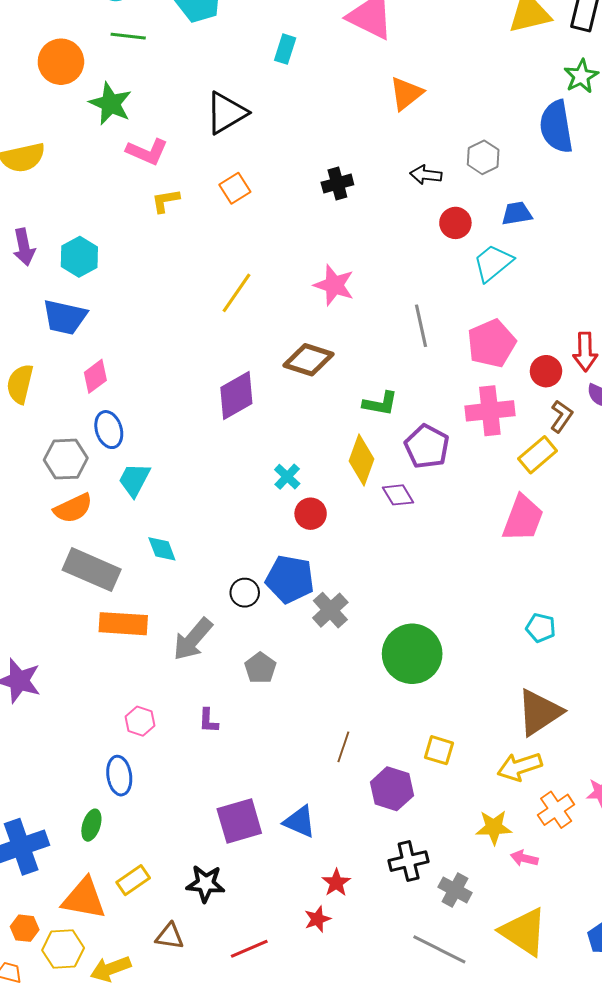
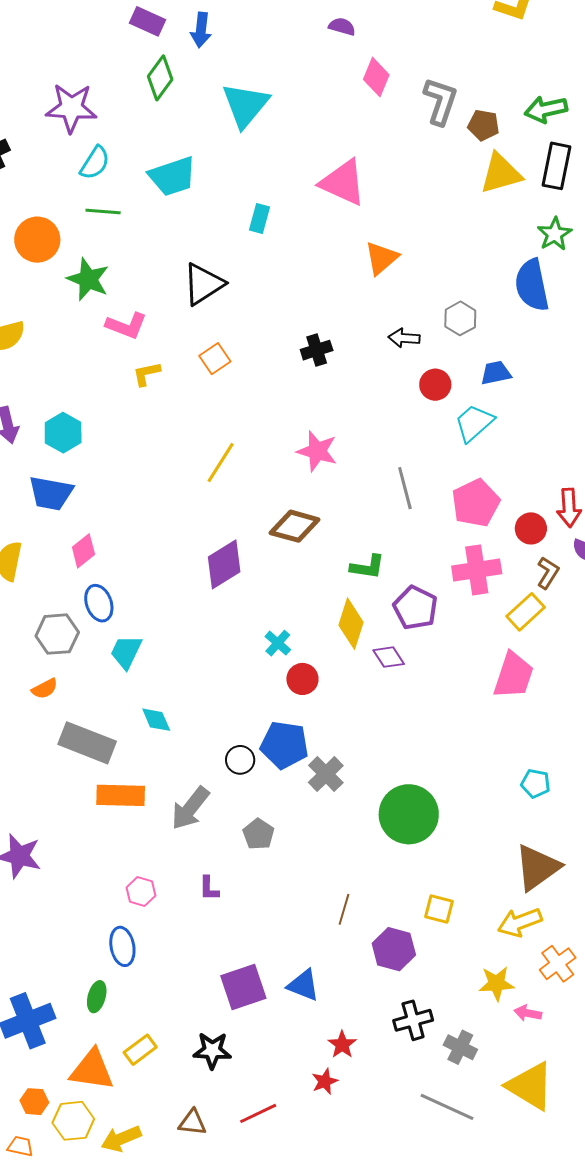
orange semicircle: (73, 508) -> (45, 689), moved, size x0.7
brown triangle: (170, 936) -> (192, 1122), moved

